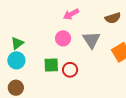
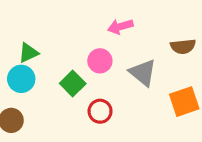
gray triangle: (91, 40) -> (143, 73), turned -30
green square: (51, 65) -> (73, 84), moved, turned 35

